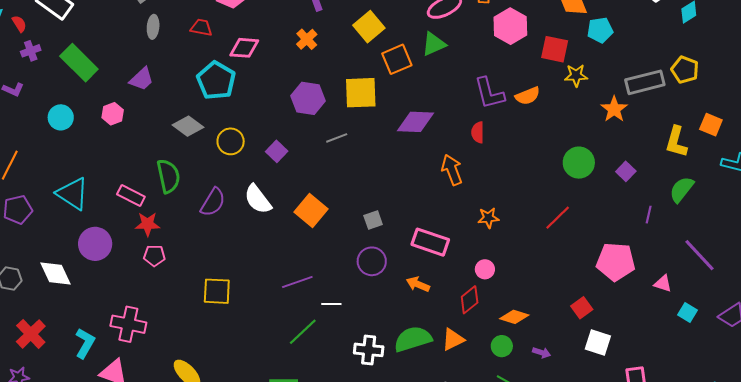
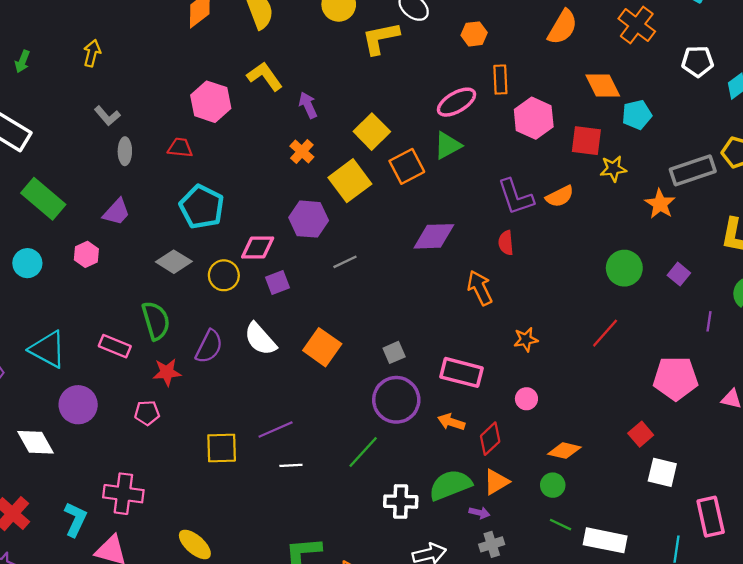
pink diamond: (244, 48) -> (258, 247), moved
yellow square: (361, 93) -> (350, 181), moved, turned -30
purple square: (277, 151) -> (277, 283), turned 30
red star: (148, 224) -> (167, 372), moved
purple circle: (372, 261) -> (396, 400), size x1.4
purple line: (297, 282) -> (276, 430), moved
red diamond: (470, 300) -> (490, 439), moved
white line: (331, 304) -> (291, 465), moved
green line: (303, 332) -> (363, 452), moved
purple arrow: (542, 353) -> (479, 513), moved

